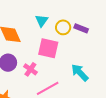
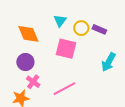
pink cross: (30, 69) -> (33, 82), moved
cyan arrow: (80, 73) -> (108, 62), moved, turned -108

